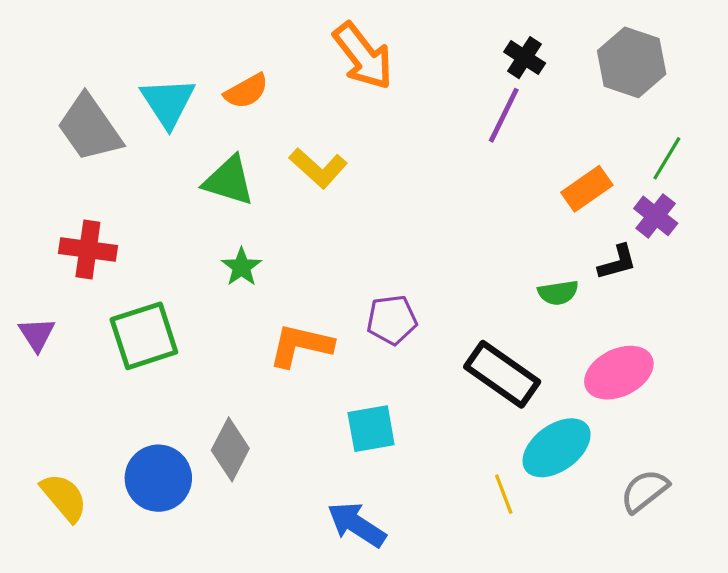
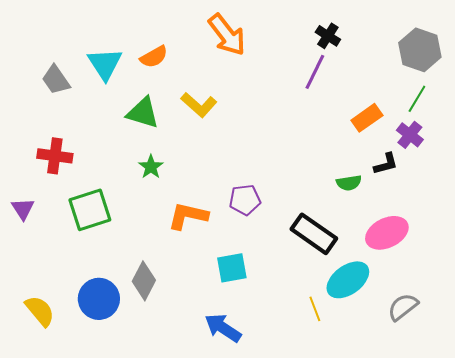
gray hexagon: (632, 62) -> (420, 50), moved
gray trapezoid: (90, 128) -> (56, 80), size x0.7

